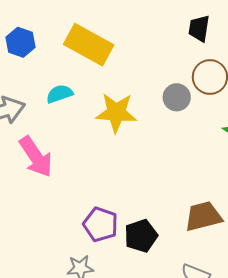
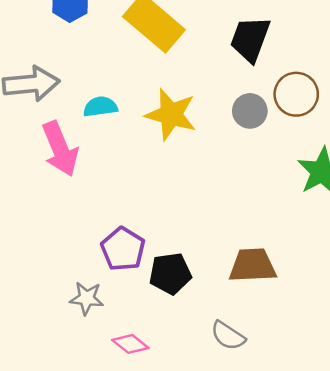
black trapezoid: (199, 28) -> (250, 39), moved, size x1.4
cyan semicircle: (59, 94) -> (100, 107), moved

